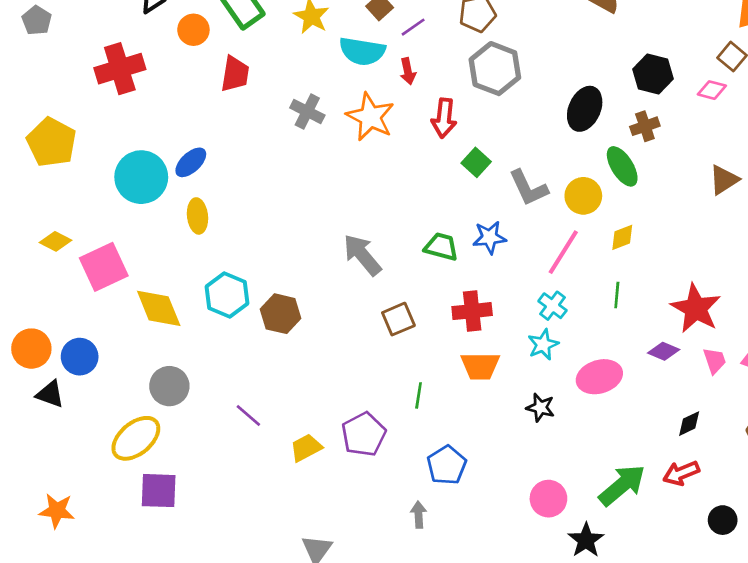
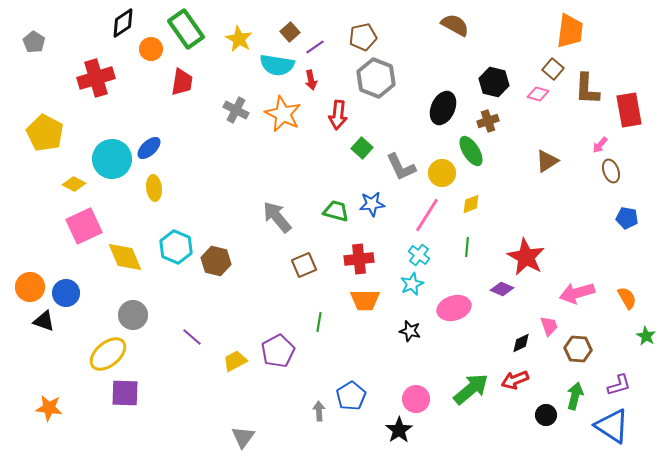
yellow diamond: (55, 241) -> (74, 184), moved
pink trapezoid: (715, 361) -> (549, 326), moved
blue pentagon: (447, 465) -> (351, 396), moved
black star: (586, 540) -> (399, 430), moved

